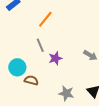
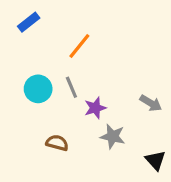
cyan circle: (17, 67) -> (38, 89), moved
gray star: (66, 93) -> (113, 136), moved

